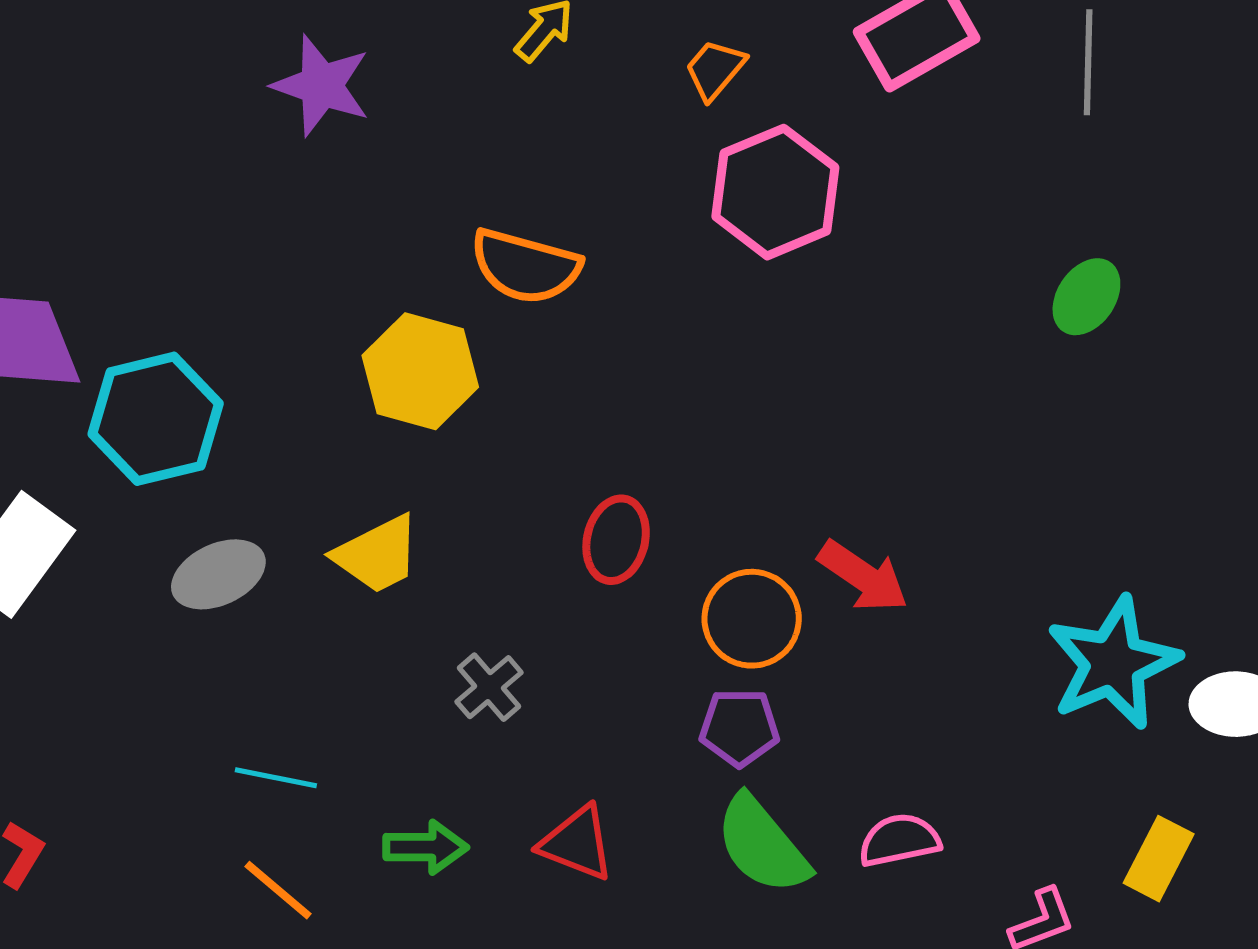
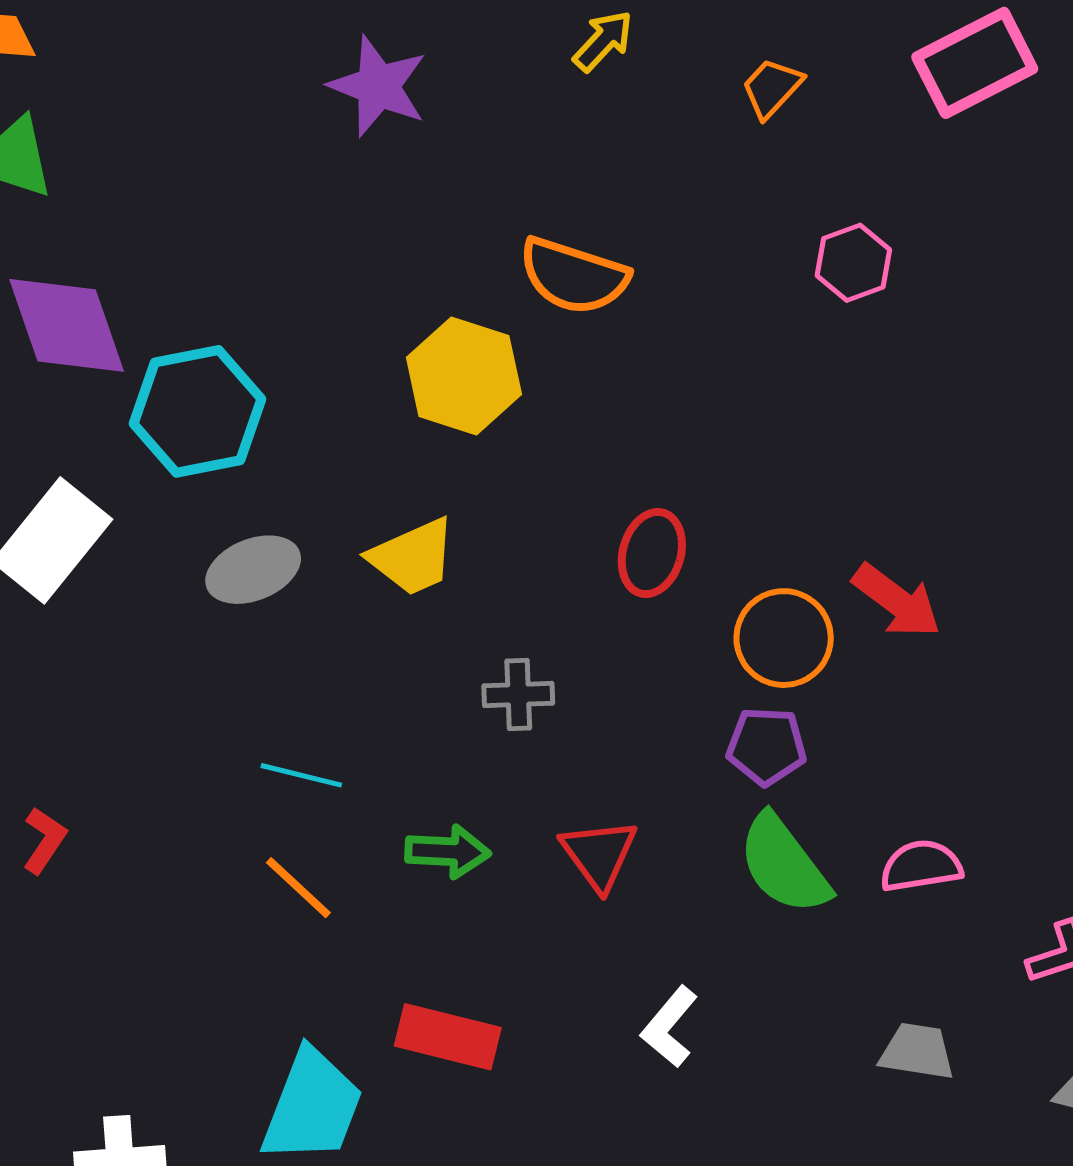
pink hexagon: (775, 192) -> (853, 263), moved, size x0.6
gray cross: (489, 687) -> (518, 694), turned 36
red triangle: (577, 843) -> (599, 854), turned 30

